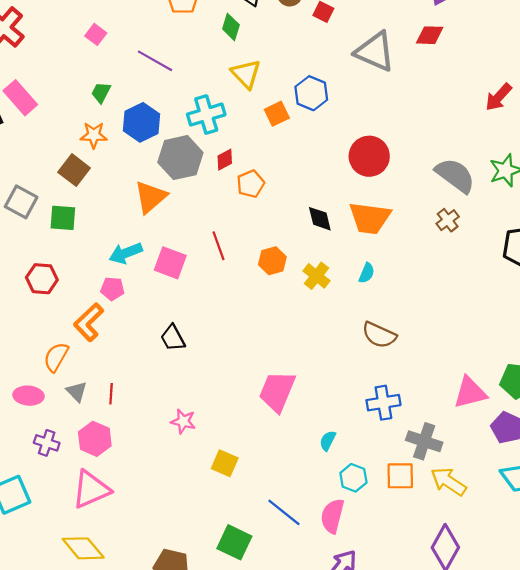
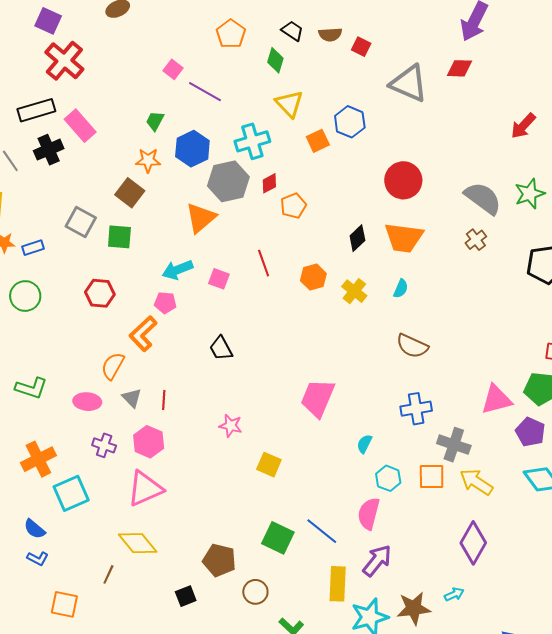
pink square: (96, 34) -> (173, 69), moved
black diamond: (320, 219) -> (357, 238), turned 60
pink square: (170, 263) -> (219, 279), size x0.7
blue line: (284, 512) -> (322, 531), moved

